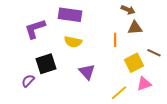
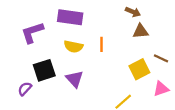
orange line: (115, 40) -> (102, 44), moved
purple triangle: (87, 72) -> (75, 79), moved
pink triangle: (144, 84) -> (161, 89), moved

